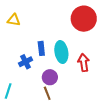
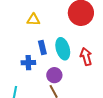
yellow triangle: (14, 20) -> (33, 20), moved
blue cross: (26, 62) -> (28, 63), turned 32

